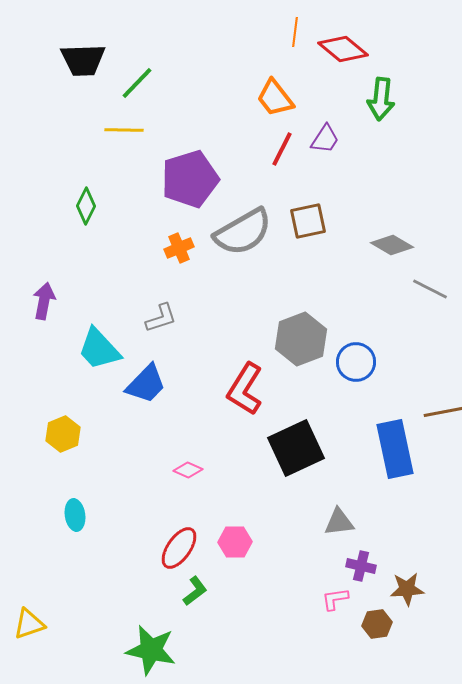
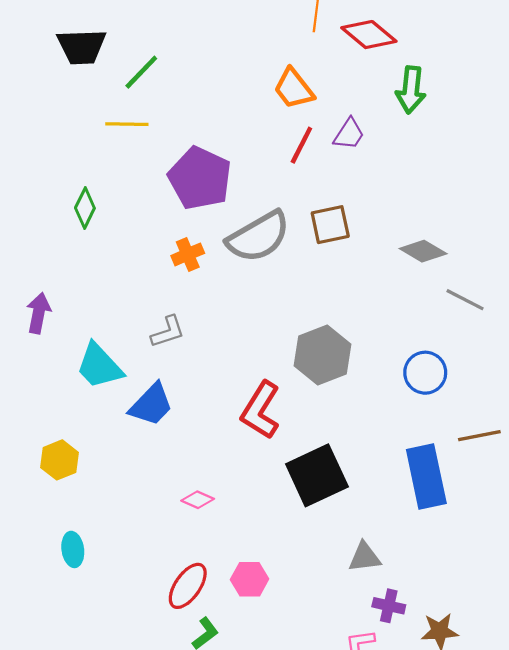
purple pentagon: (190, 179) -> (200, 178), turned -30
blue circle: (356, 362) -> (425, 373), moved

